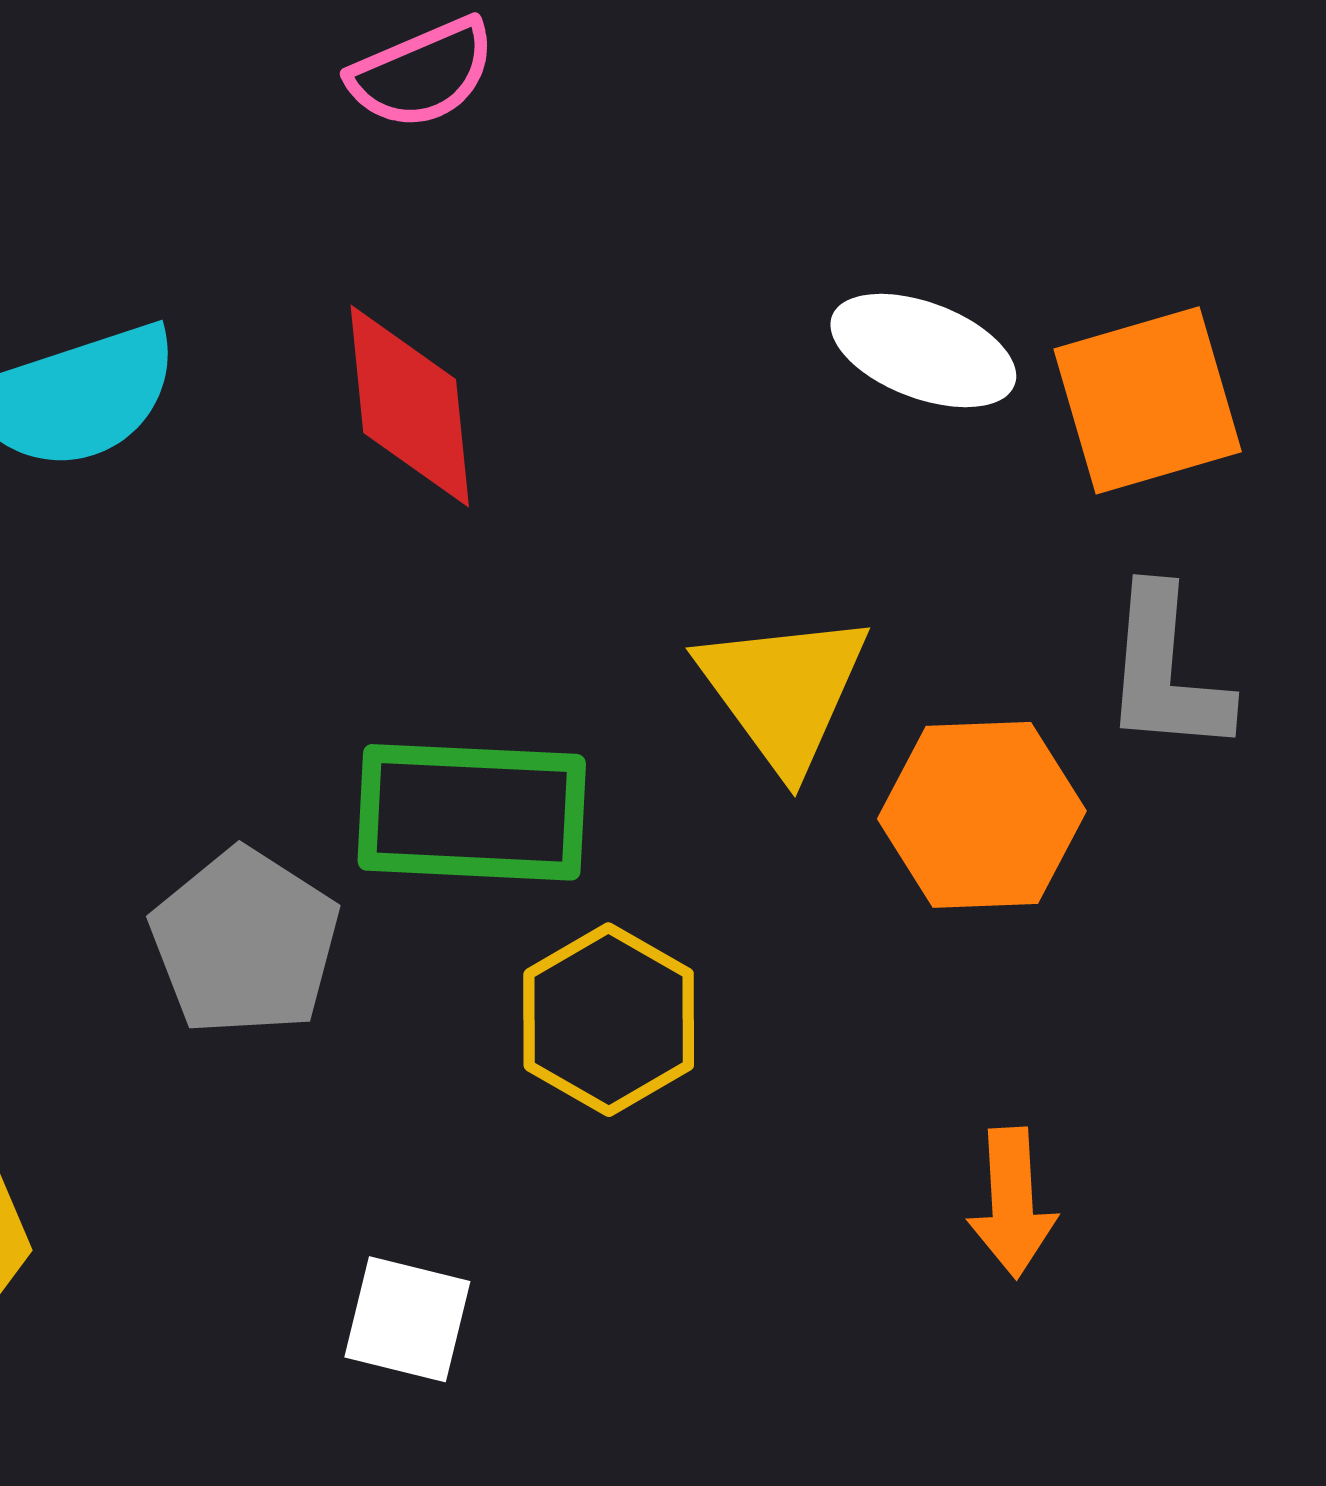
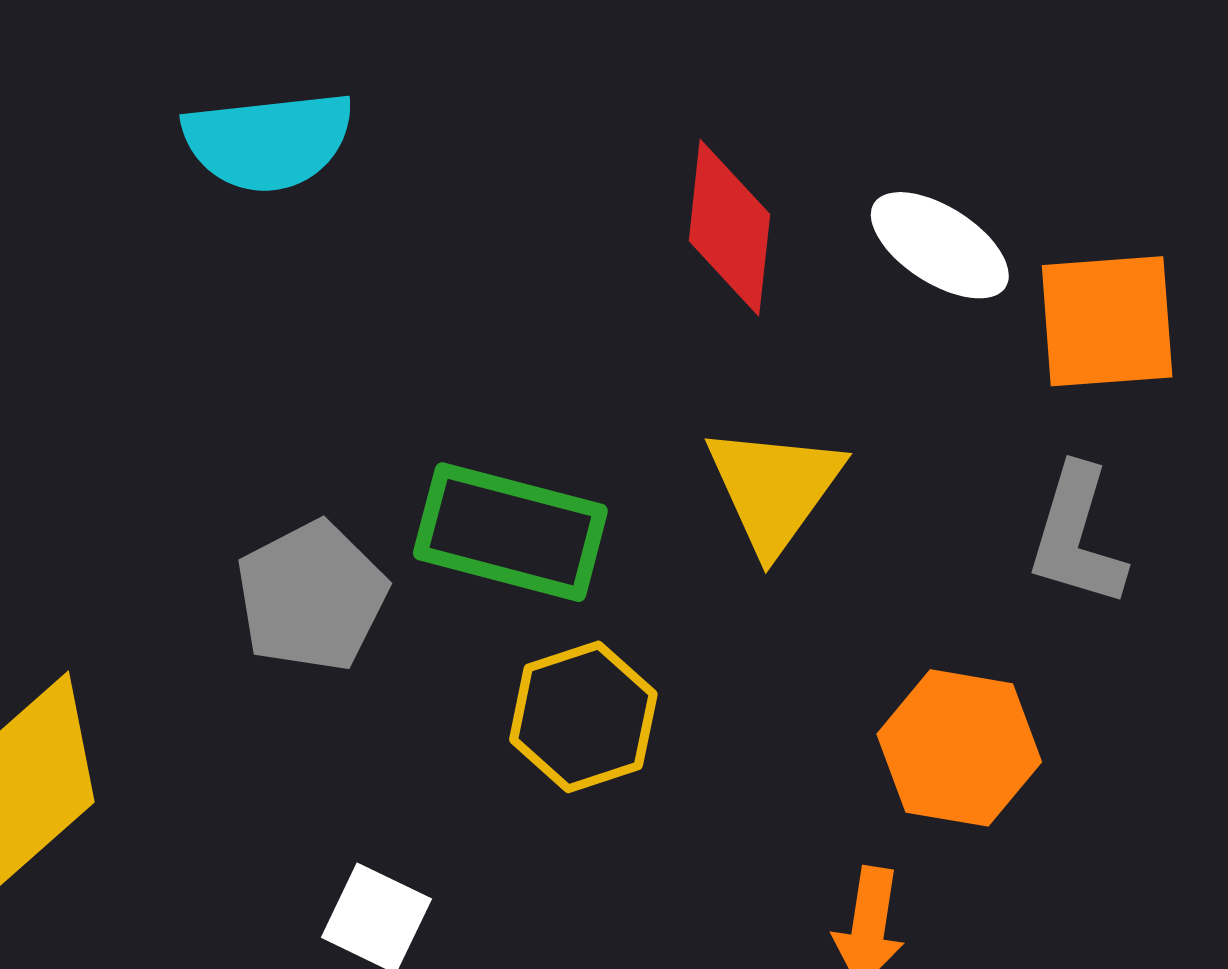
red diamond: (410, 406) -> (729, 228), moved
orange hexagon: (982, 815) -> (959, 748), moved

